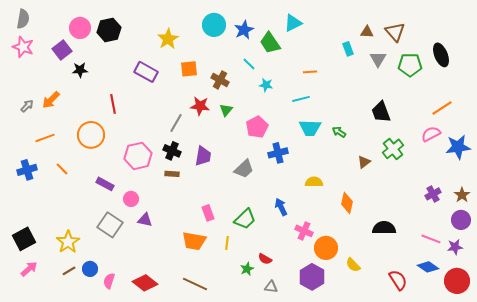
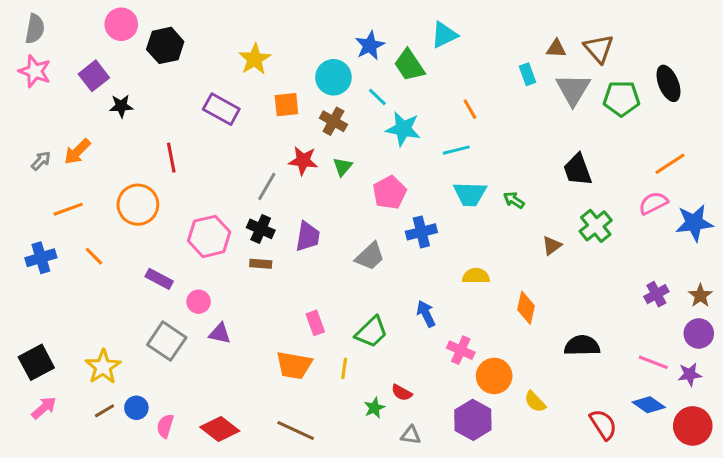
cyan circle: (214, 25) -> (333, 77), moved
pink circle: (80, 28) -> (121, 24), moved
gray triangle: (378, 59) -> (573, 89), size x1.4
orange line: (310, 72) -> (470, 109), turned 64
cyan star: (266, 85) -> (403, 129), size x1.6

